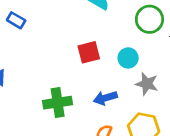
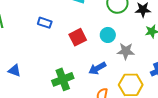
blue rectangle: (16, 20) -> (45, 23), moved

